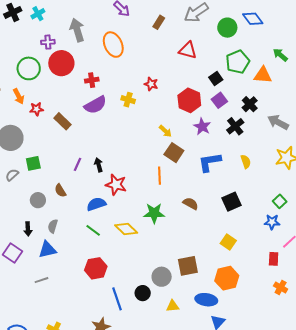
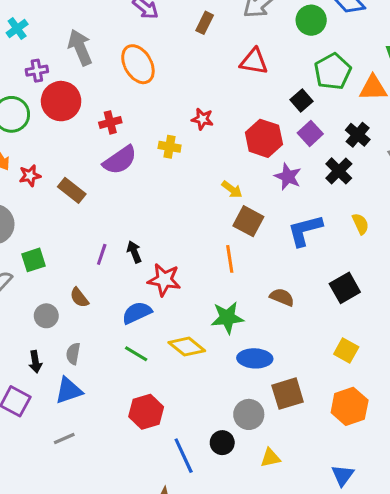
blue ellipse: (206, 300) -> (255, 358), moved

